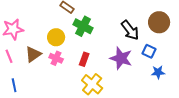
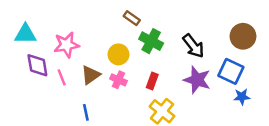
black arrow: (130, 30) -> (193, 46), moved
blue square: (149, 51) -> (231, 71), size x1.5
blue line: (14, 85) -> (86, 112), moved

